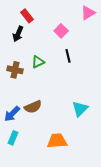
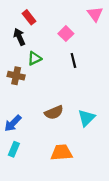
pink triangle: (88, 13) -> (95, 14), turned -35
black arrow: (18, 34) -> (19, 37), turned 133
green triangle: (38, 62) -> (34, 58), moved
brown semicircle: (33, 107) -> (54, 112), moved

